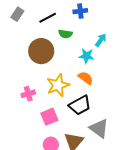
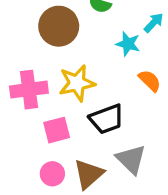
orange semicircle: (86, 78) -> (150, 81), moved
pink cross: (28, 94) -> (29, 90), size x1.6

